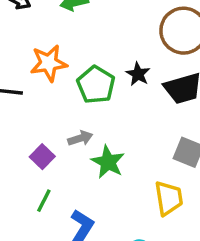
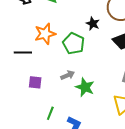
black star: (138, 74) -> (93, 24), moved
purple square: (42, 157) -> (35, 82), moved, turned -32

